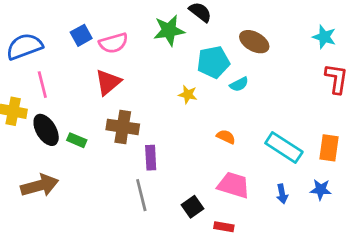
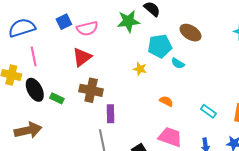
cyan semicircle: (239, 84) -> (178, 63), turned 56
cyan rectangle: (284, 147) -> (208, 111), size x0.6

